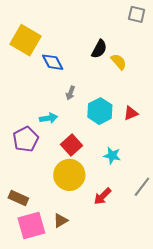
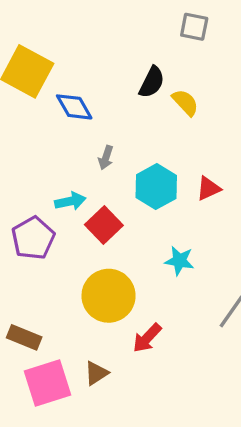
gray square: (137, 14) -> (194, 27), moved
red square: (71, 145) -> (104, 225), moved
red arrow: (103, 196) -> (147, 338), moved

